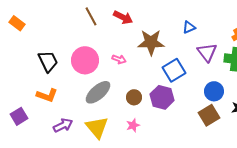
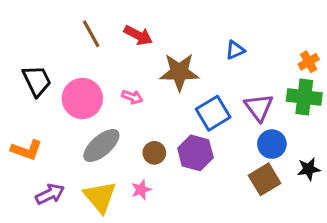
purple triangle: (207, 52) -> (259, 107), moved
black trapezoid: (48, 61) -> (37, 81), moved
pink star: (133, 125) -> (141, 190), moved

